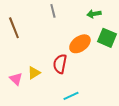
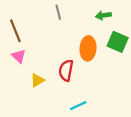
orange ellipse: (80, 44) -> (88, 48), turned -50
pink triangle: (16, 79) -> (19, 56), moved

